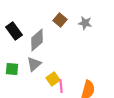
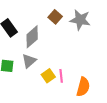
gray star: (85, 23) -> (80, 20), size x1.5
pink line: (61, 86) -> (61, 76), moved

